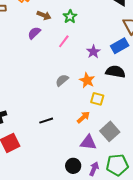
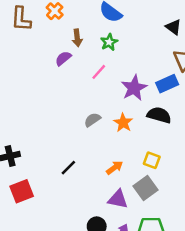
brown arrow: (44, 15) -> (77, 38), turned 56
purple star: (93, 52) -> (134, 88), size x1.5
yellow square: (97, 99) -> (152, 160), moved
black line: (46, 121) -> (68, 168), turned -32

